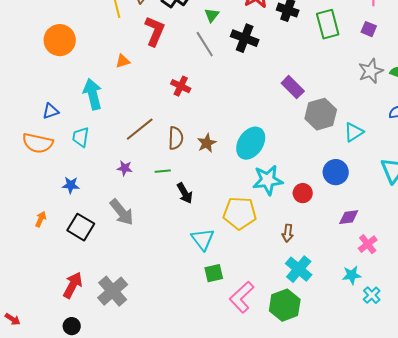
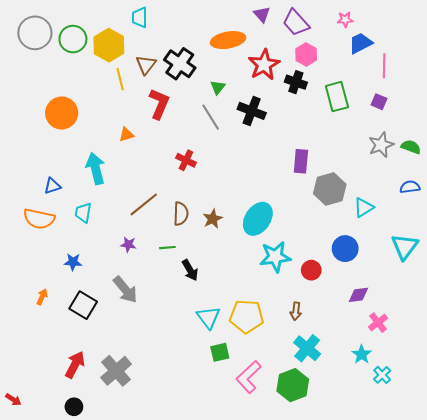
purple rectangle: (293, 87) -> (301, 161), turned 50
yellow pentagon: (240, 213) -> (247, 316), moved
cyan star: (352, 275) -> (362, 354), turned -30

